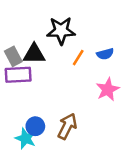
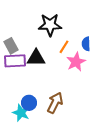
black triangle: (34, 54) -> (36, 58), moved
blue semicircle: (105, 54) -> (86, 44), turned 104
pink star: (108, 89) -> (76, 62), moved

